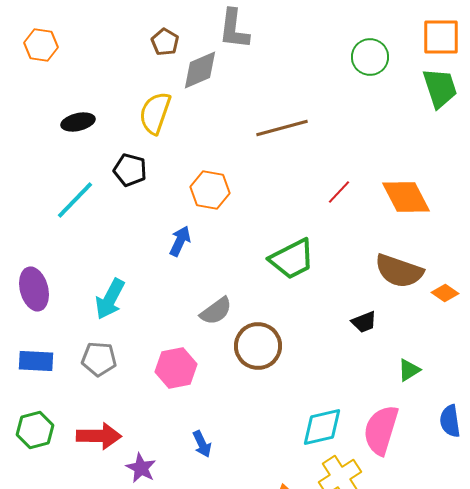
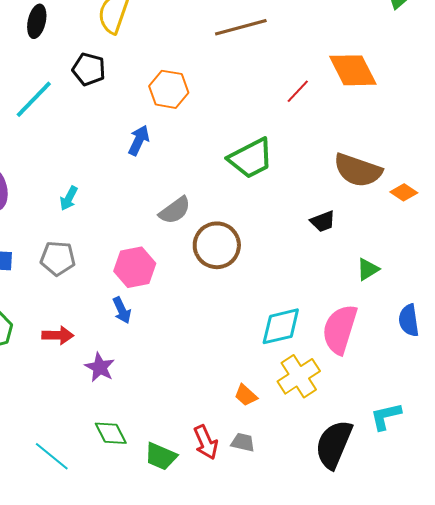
black ellipse: (78, 122) -> (37, 21), turned -64
orange diamond: (406, 197) -> (353, 70), moved
cyan arrow: (110, 299) -> (69, 198), size x0.6
red arrow: (99, 436) -> (58, 335), size x0.7
blue arrow: (202, 444) -> (122, 310), moved

